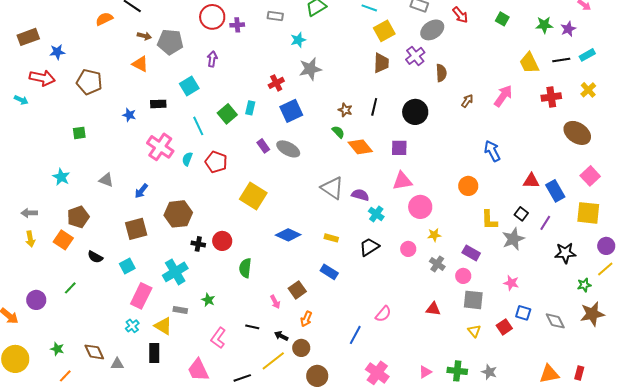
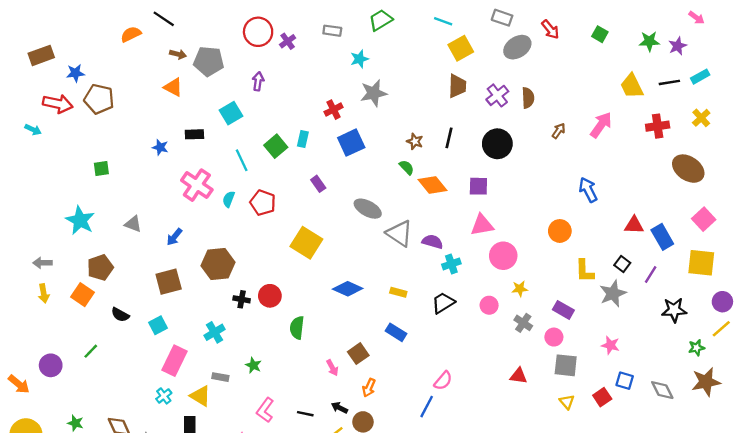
purple cross: (237, 25) -> (288, 41), turned -32
purple cross: (415, 56) -> (497, 95), moved
brown pentagon: (89, 82) -> (99, 99), moved
gray ellipse: (288, 149) -> (368, 209), moved
cyan star: (61, 177) -> (80, 220), size x1.4
cyan cross: (376, 214) -> (451, 264), turned 35
cyan cross: (175, 272) -> (214, 332), size x0.7
pink semicircle: (383, 314) -> (443, 381), moved
black line: (252, 327) -> (305, 414), moved

